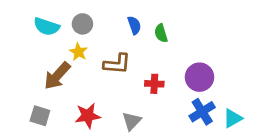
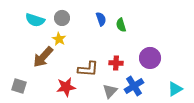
brown L-shape: (117, 64) -> (88, 69), moved
blue cross: (202, 112) -> (134, 86), moved
gray square: (40, 116) -> (19, 86), moved
gray triangle: (132, 121) -> (110, 91), moved

